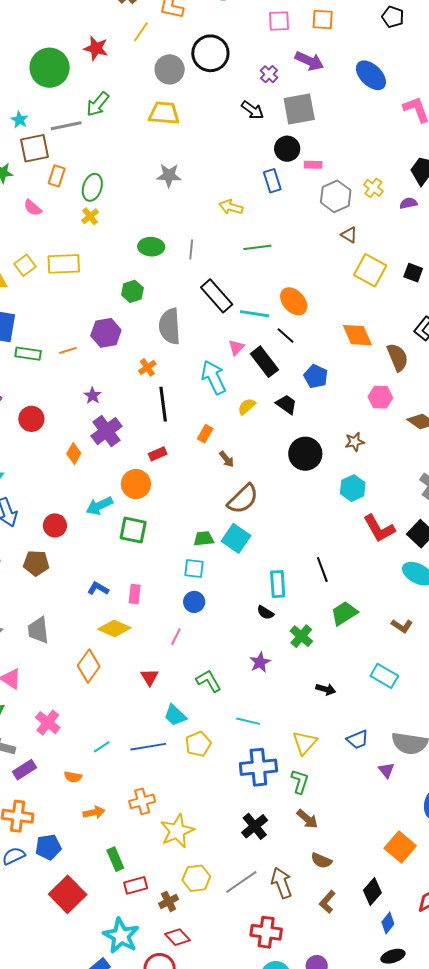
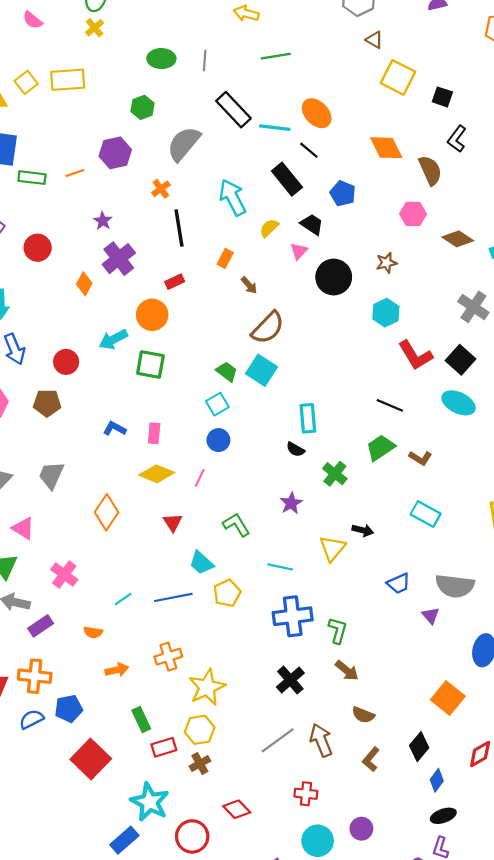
black square: (413, 273) -> (442, 97), moved
gray semicircle: (170, 326) -> (184, 144), turned 45
pink triangle: (236, 347) -> (299, 251), moved
green trapezoid: (204, 539) -> (227, 372), turned 45
cyan square: (194, 569) -> (217, 404), turned -35
black line: (322, 569) -> (390, 405), moved, turned -45
brown L-shape: (402, 626) -> (420, 458), moved
yellow diamond: (114, 628) -> (157, 474), moved
gray trapezoid: (38, 630) -> (51, 475), turned 32
yellow triangle: (305, 743) -> (332, 548), moved
yellow hexagon: (196, 878) -> (200, 730), moved
red cross: (266, 932) -> (306, 794), size x0.7
red diamond: (177, 937) -> (237, 809), moved

